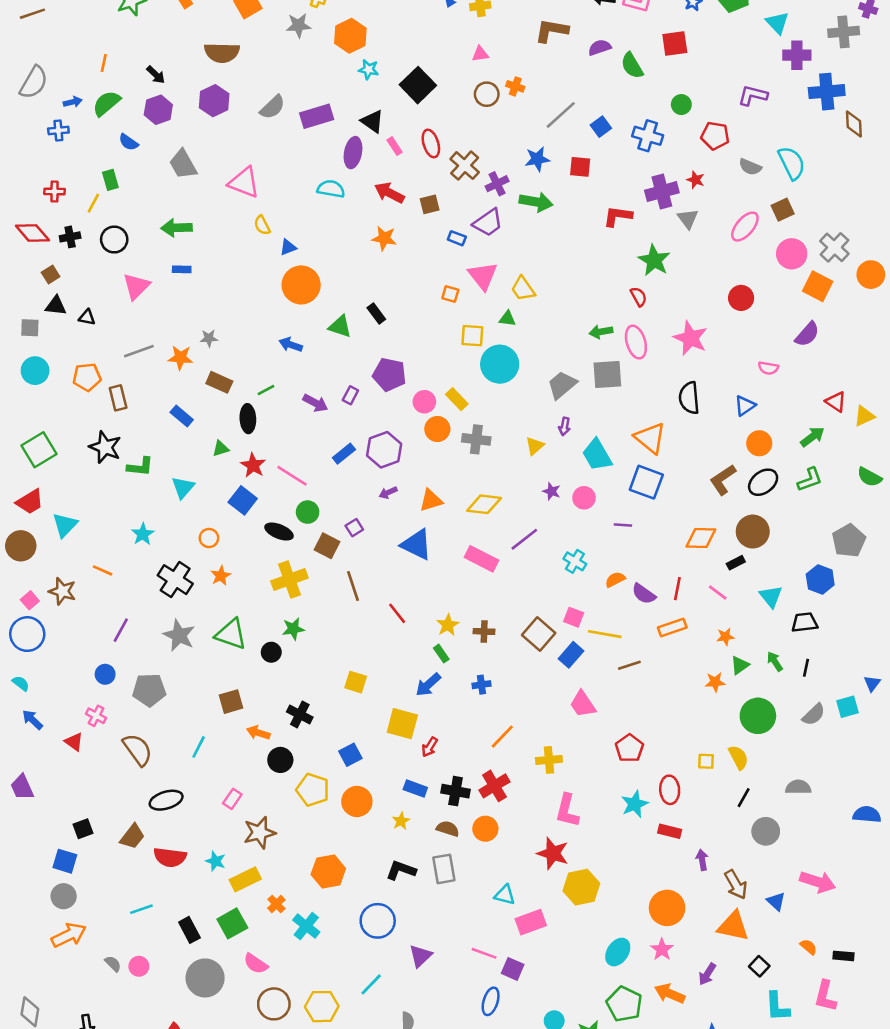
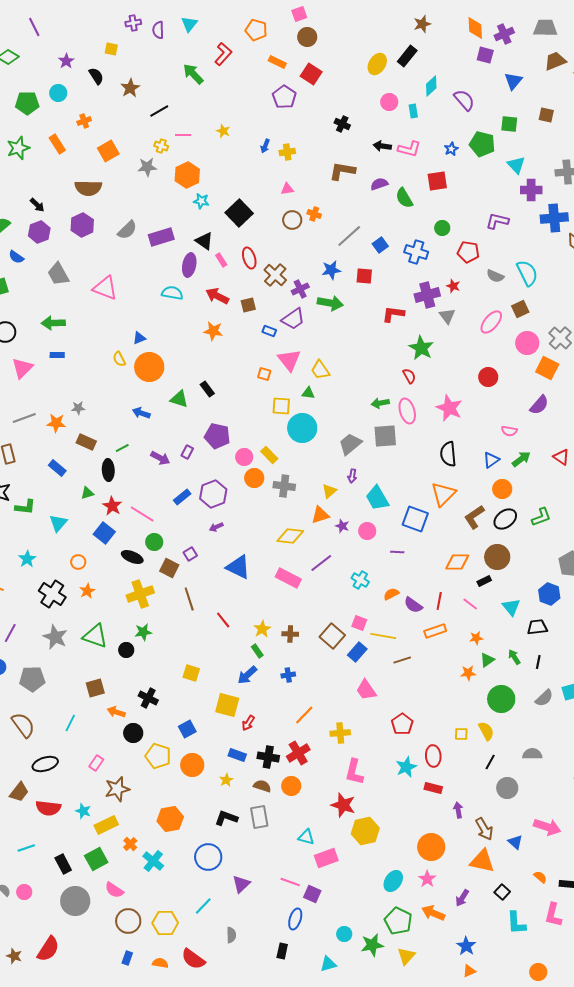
yellow semicircle: (262, 225) -> (119, 359), moved
green arrow: (812, 437) -> (521, 459), moved
orange triangle: (650, 438) -> (443, 494), moved, turned 36
orange triangle: (431, 500) -> (320, 515), moved

